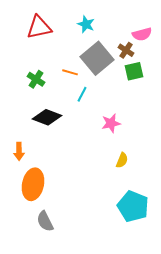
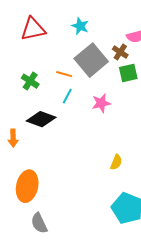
cyan line: (82, 94) -> (67, 96), moved
pink star: (111, 123) -> (101, 103), moved
orange arrow: (19, 151) -> (13, 138), moved

